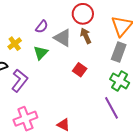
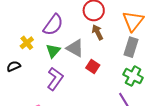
purple semicircle: (42, 27) -> (53, 25), size x1.6
gray triangle: (63, 38) -> (75, 48), moved
purple L-shape: (20, 81) -> (55, 79), moved

